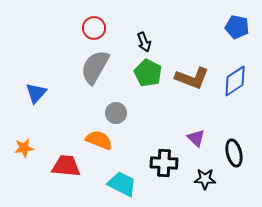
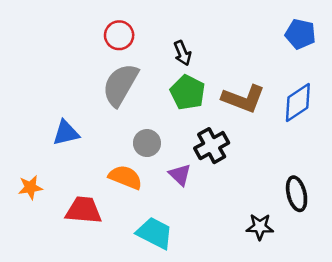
blue triangle: (36, 93) -> (66, 133), moved, turned 35
purple triangle: (196, 138) -> (180, 175), moved
black cross: (164, 163) -> (212, 146), moved, turned -32

